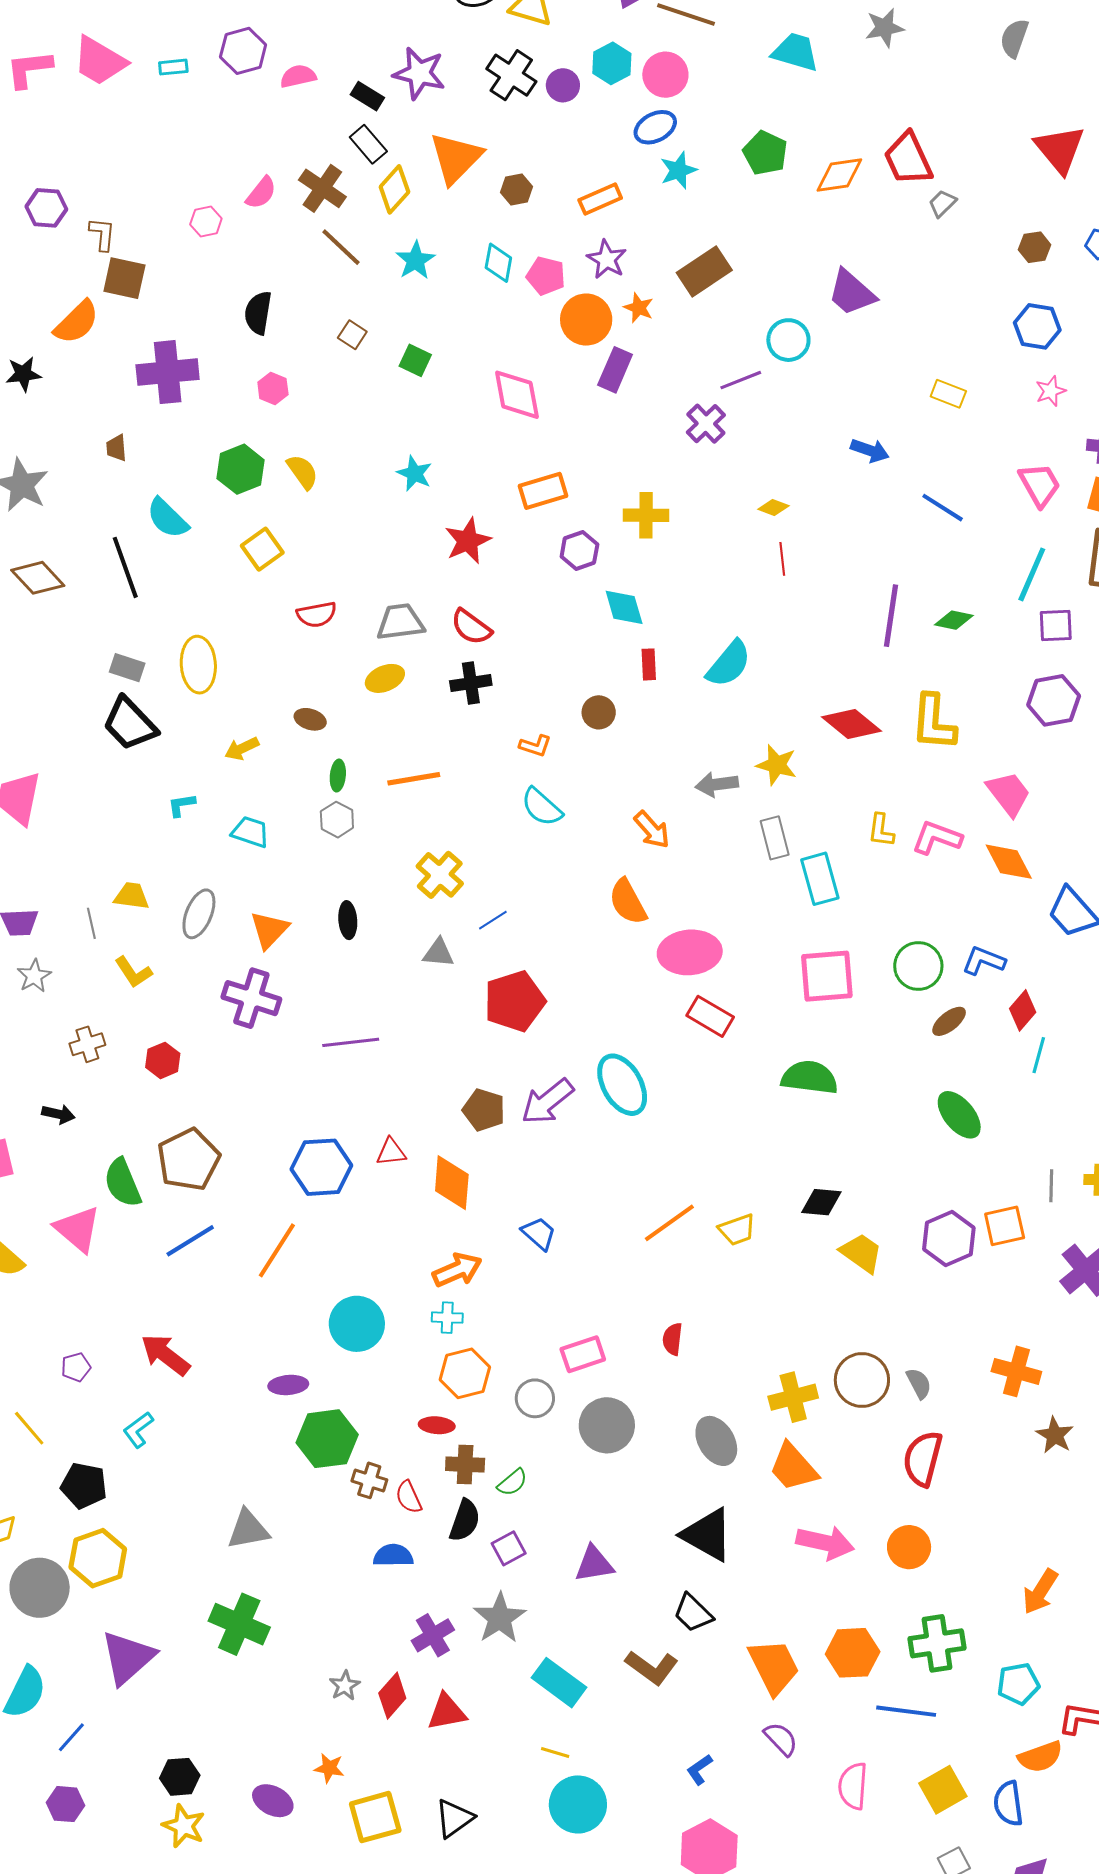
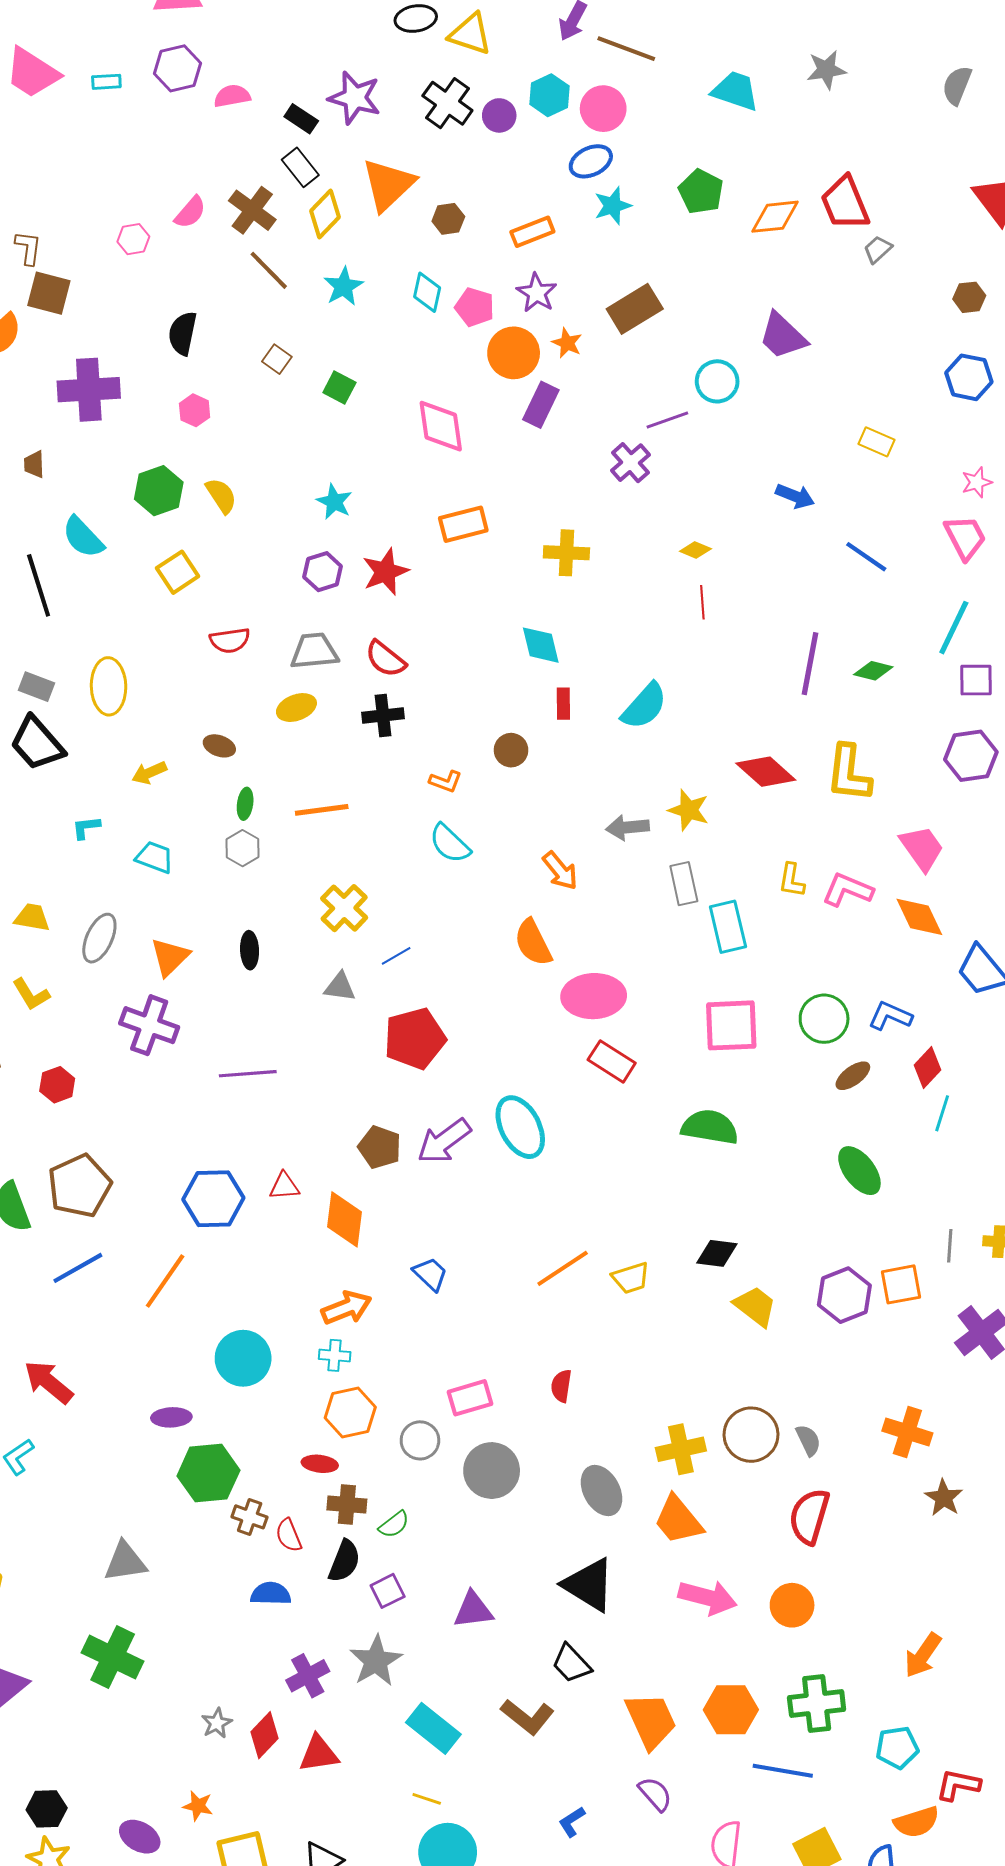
pink star: (1051, 391) -> (977, 482), moved
purple hexagon: (579, 550) -> (323, 572), moved

